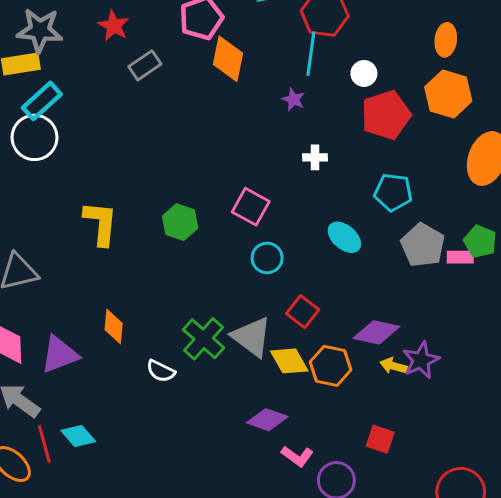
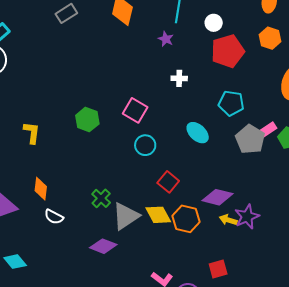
orange hexagon: (448, 94) -> (270, 38), size x0.7
yellow L-shape: (101, 223) -> (32, 133), moved, size x0.7
pink rectangle: (460, 257) -> (268, 130), moved, turned -36
gray triangle: (252, 337) -> (126, 216), moved, turned 48
green cross: (204, 339) -> (101, 198), size x0.7
white semicircle: (161, 371) -> (54, 217), moved
purple diamond: (267, 420) -> (103, 246), moved
red square: (380, 439) -> (218, 269), turned -36

